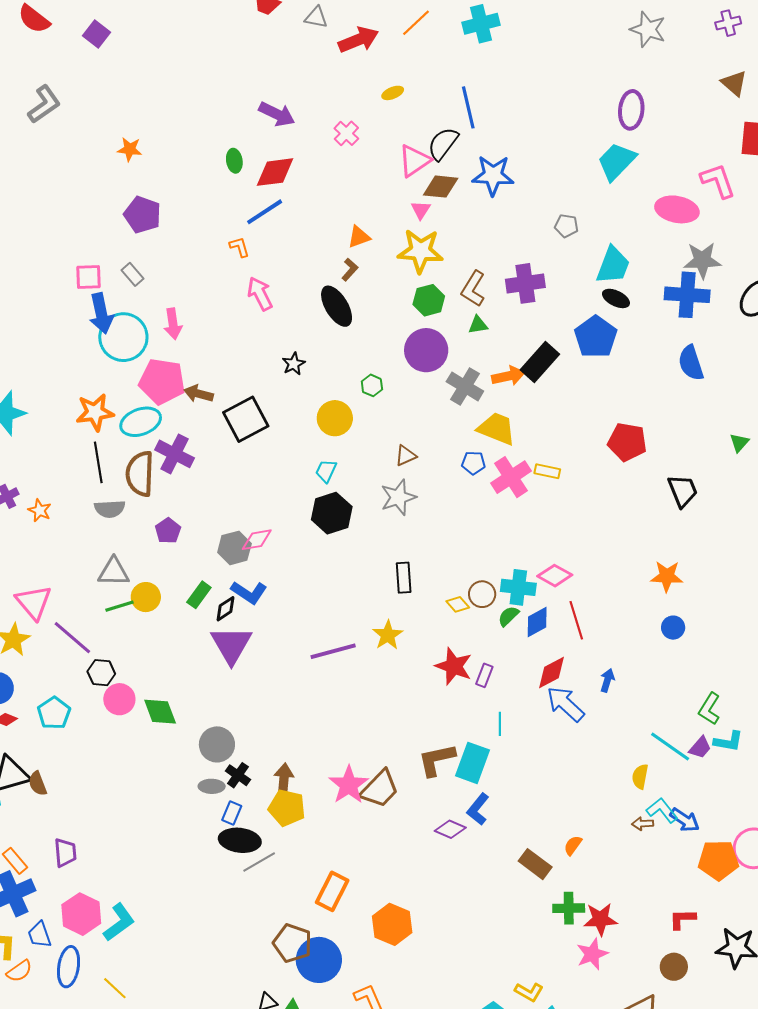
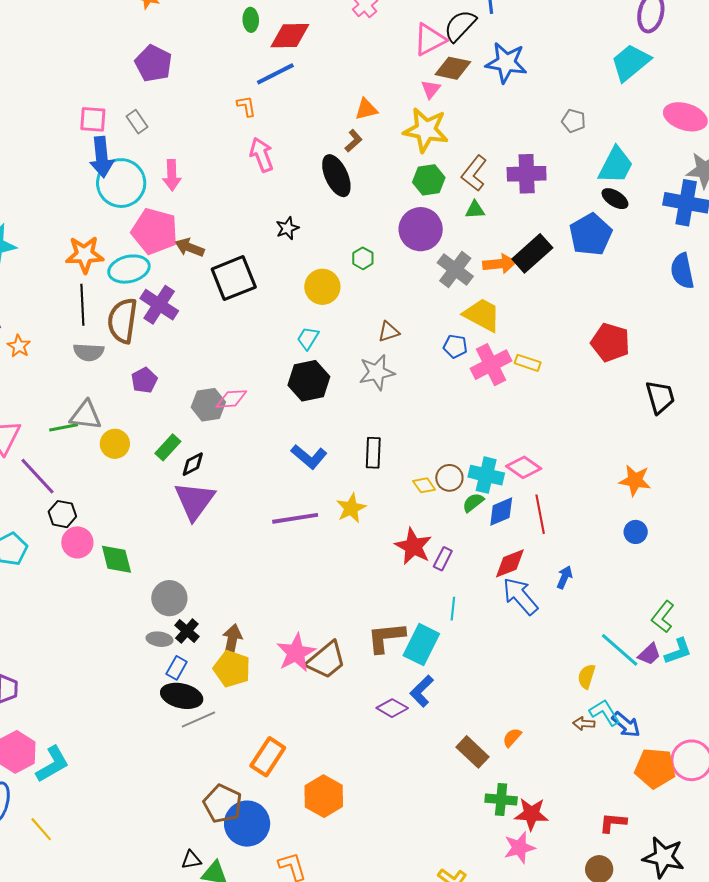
blue L-shape: (249, 592) -> (309, 457), moved
green line: (119, 606) -> (64, 427), moved
cyan L-shape: (728, 741) -> (678, 651), turned -36

